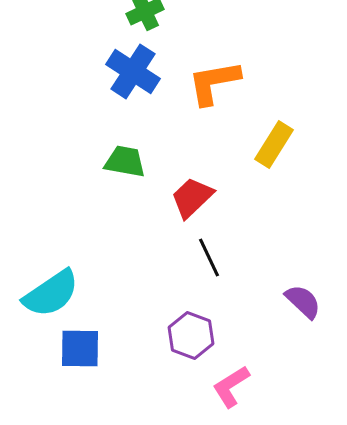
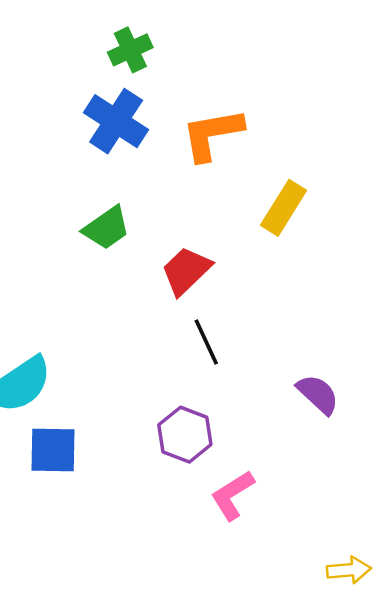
green trapezoid: (125, 161) -> (107, 228), turned 135

